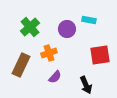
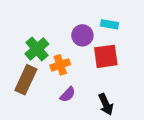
green cross: (30, 27) -> (37, 49), moved
red square: (100, 55) -> (106, 56), moved

